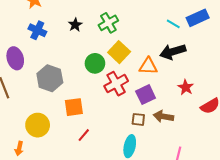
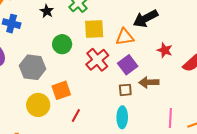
yellow square: (119, 52) -> (94, 29), turned -35
green circle: (95, 63) -> (62, 44), moved
yellow circle: (38, 125) -> (38, 105), moved

